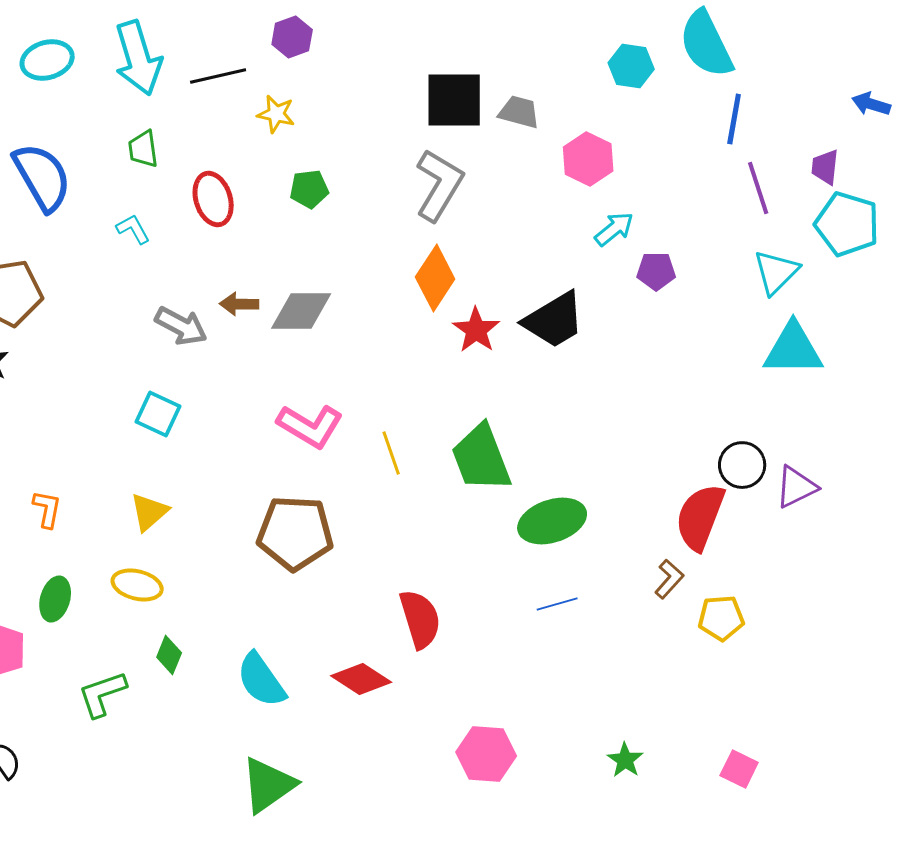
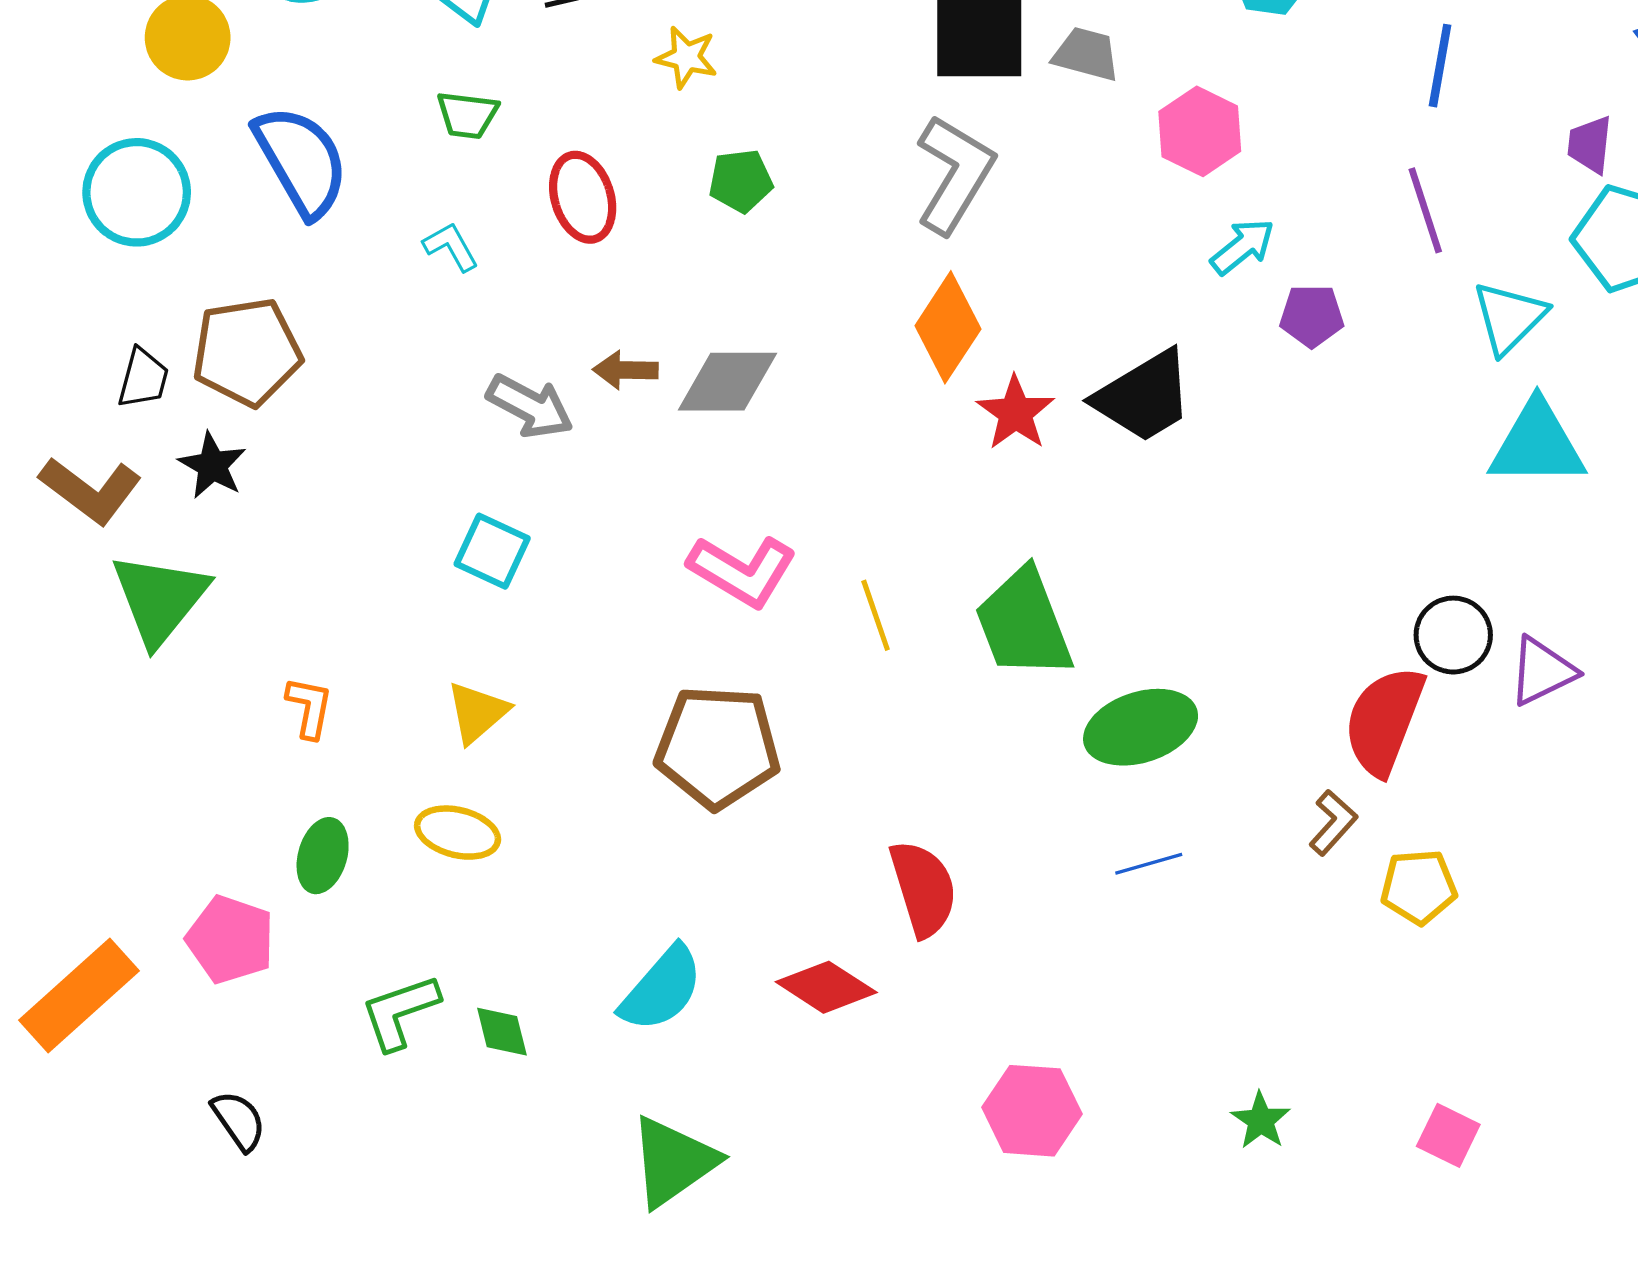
green trapezoid: (143, 149) -> (467, 115), turned -75
purple line: (758, 188) -> (1425, 210), moved
green diamond: (169, 655) -> (502, 1032), moved, turned -36
cyan semicircle: (261, 680) -> (662, 989), turned -104

